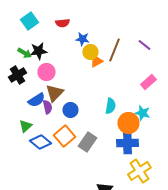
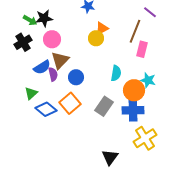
brown line: (114, 50) -> (135, 31), moved
yellow circle: (90, 52) -> (96, 38), moved
pink rectangle: (148, 82) -> (142, 49), moved, turned -35
gray rectangle: (87, 142) -> (104, 106), moved

